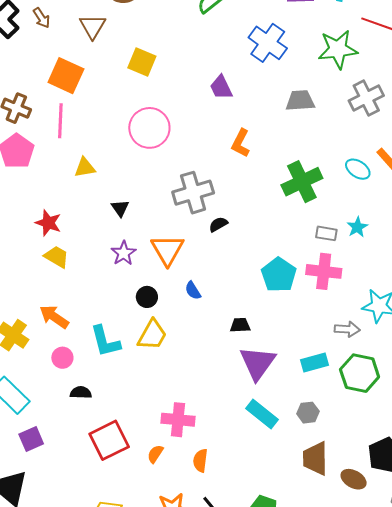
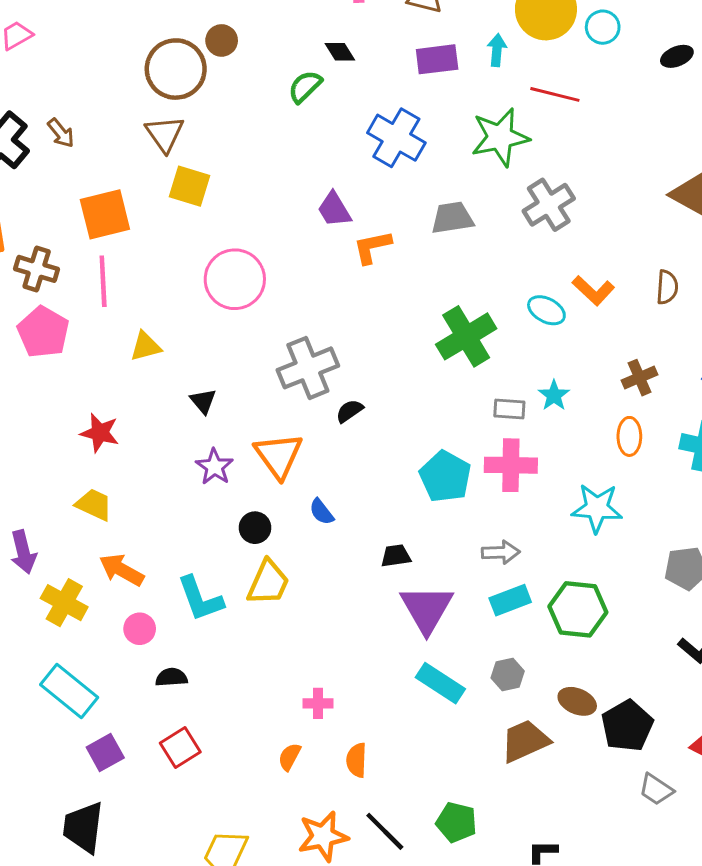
brown triangle: (93, 26) -> (165, 134), moved
yellow square: (142, 62) -> (189, 186), moved
orange square: (66, 76) -> (105, 214), turned -33
orange L-shape: (241, 143) -> (372, 247), moved, turned 56
yellow trapezoid: (57, 257) -> (94, 505), moved
gray arrow: (347, 329) -> (501, 552), moved
pink cross: (178, 420) -> (318, 703), size x0.6
red square: (109, 440) -> (180, 748), moved, size x0.7
brown trapezoid: (315, 459) -> (525, 741), turned 72
brown ellipse: (354, 479) -> (577, 701), moved

